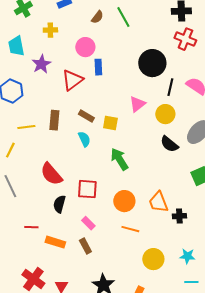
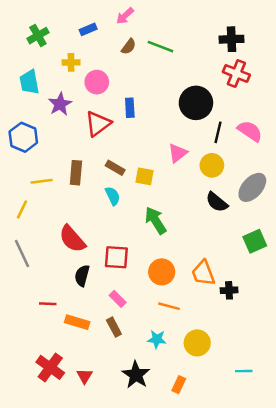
green line: (123, 17) -> (160, 47), turned -40
pink circle: (85, 47) -> (97, 82), moved
cyan star: (187, 256) -> (157, 339), moved

